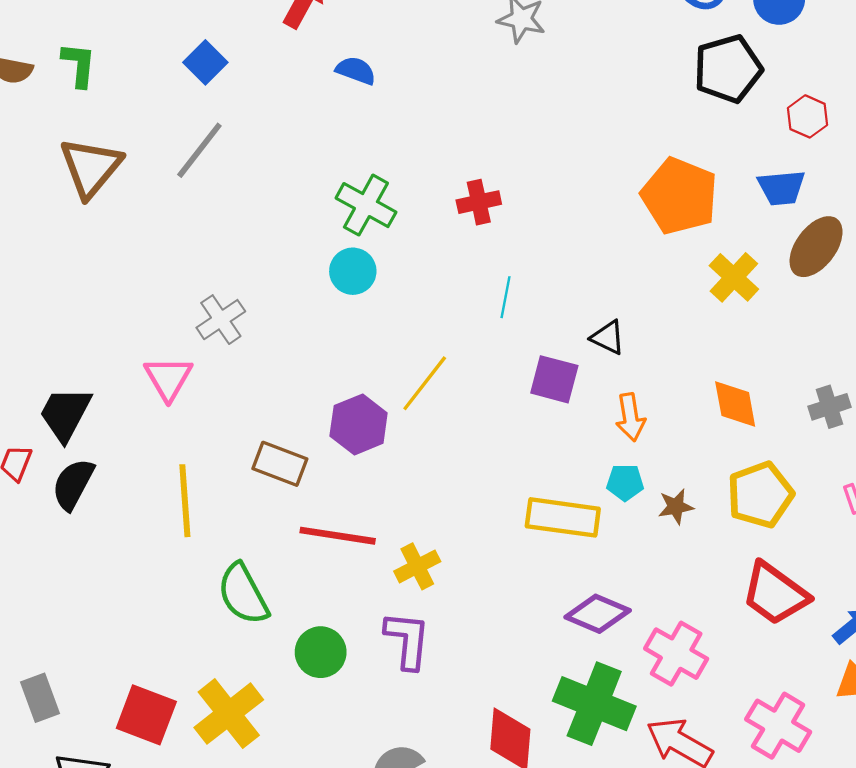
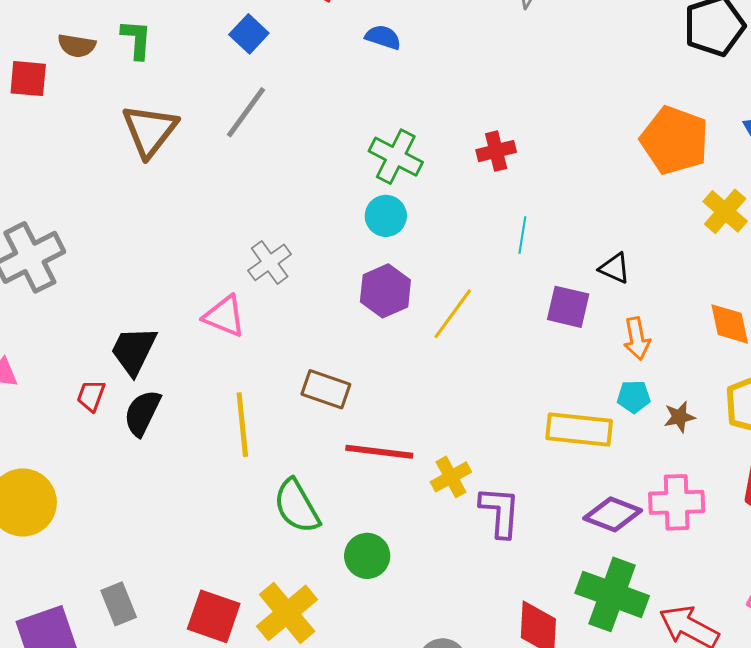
pink triangle: (168, 378) -> (224, 316), turned -36
purple hexagon: (359, 424) -> (385, 291), moved
purple L-shape: (407, 640) -> (500, 512), moved
pink cross: (676, 654) -> (677, 502), moved, turned -30

